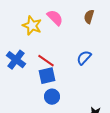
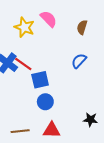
brown semicircle: (89, 17) -> (82, 27), moved
red line: (46, 61) -> (23, 64), moved

